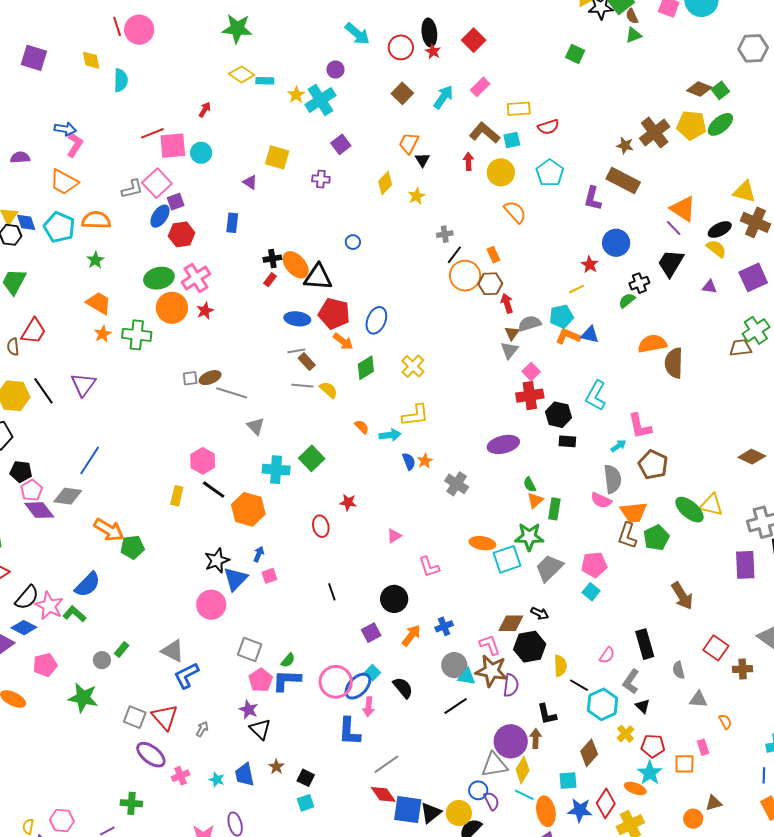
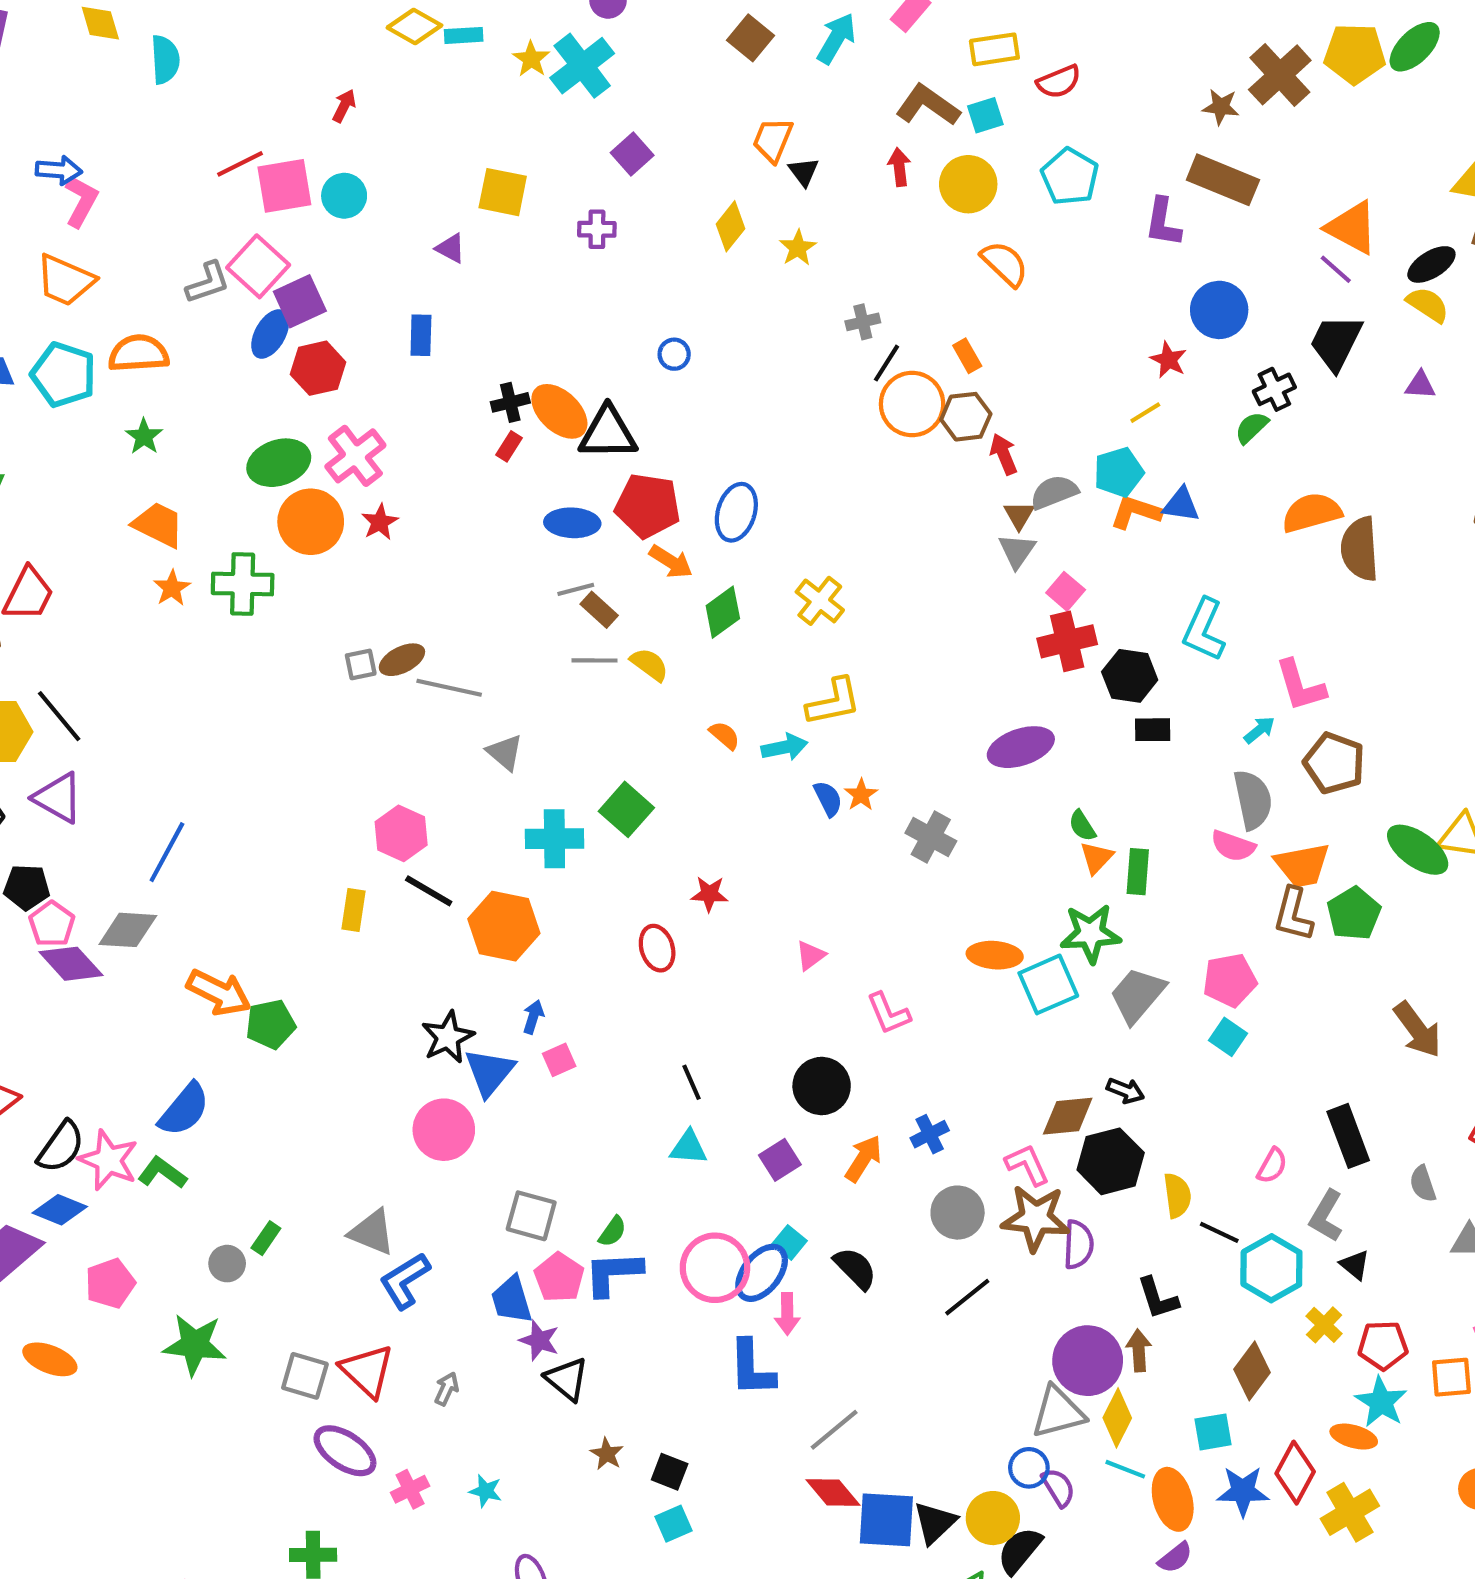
purple square: (176, 202) -> (300, 301), size x1.4
purple triangle: (83, 385) -> (58, 798), moved, turned -32
cyan triangle: (467, 677) -> (689, 1147), moved
blue trapezoid: (245, 775) -> (512, 1300), moved

